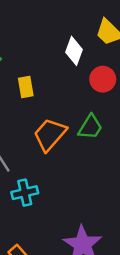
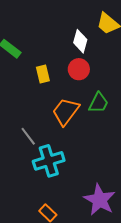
red circle: (103, 79) -> (79, 69), moved
cyan cross: (25, 193) -> (49, 161), size x1.4

